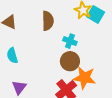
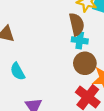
brown semicircle: (48, 21) -> (77, 24), moved

